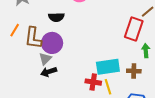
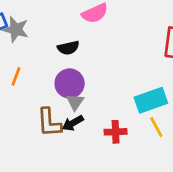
brown L-shape: (33, 38) -> (49, 122), moved
gray triangle: (45, 59) -> (75, 102), moved
red cross: (93, 82) -> (116, 132), moved

